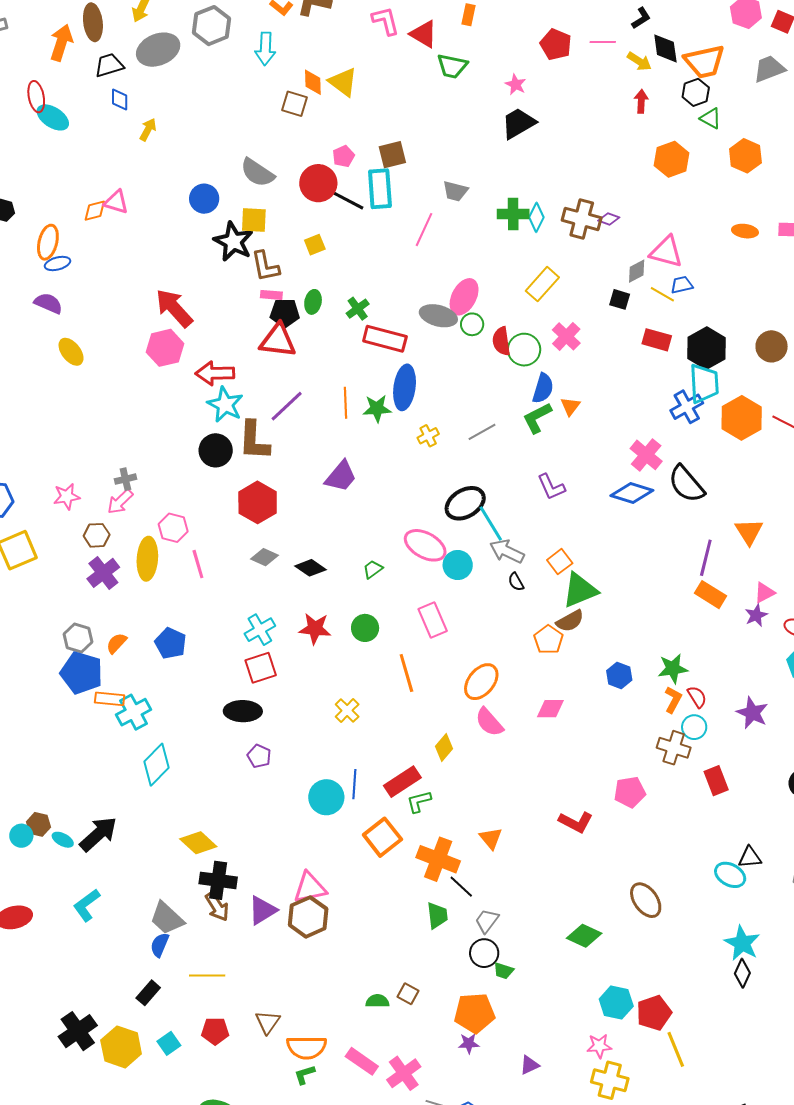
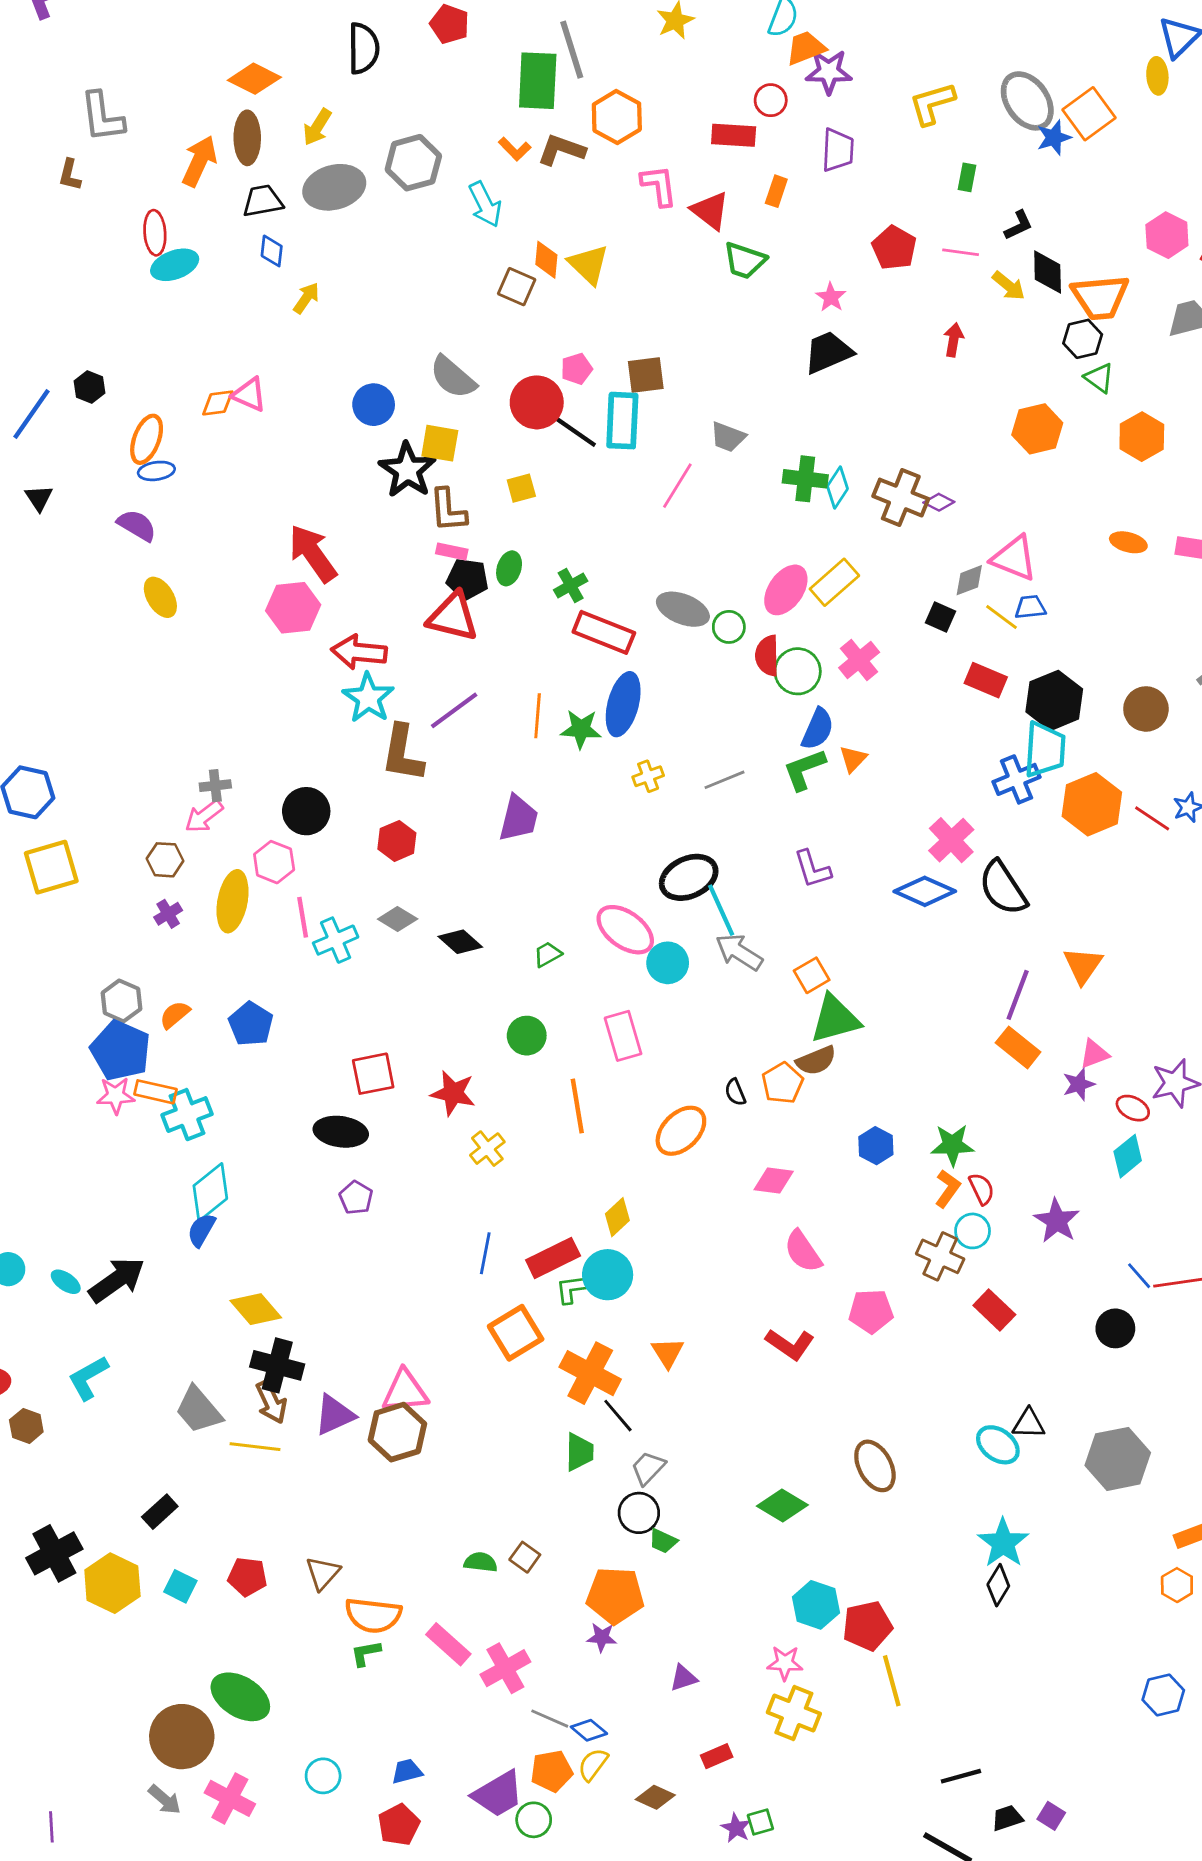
cyan arrow: (265, 49) -> (485, 204), turned -36
red arrow: (641, 101) -> (954, 340), moved
cyan ellipse: (53, 117) -> (175, 265), turned -60
pink ellipse: (464, 297) -> (786, 590), moved
black circle: (216, 450) -> (306, 811), moved
purple trapezoid: (341, 476) -> (519, 818), turned -33
pink star: (67, 496) -> (116, 1096), moved
red hexagon: (258, 502) -> (397, 841), size x0.7
purple cross: (103, 573) -> (168, 914), size x0.6
black semicircle: (516, 582) -> (735, 1092), moved
red star: (315, 629) -> (453, 1093), moved
cyan cross: (260, 630) -> (336, 940), moved
pink semicircle: (489, 722) -> (803, 1251), moved
red rectangle: (716, 781) -> (994, 1310), turned -32
cyan circle: (326, 797) -> (608, 1275), moved
brown hexagon: (39, 824) -> (26, 1426), moved
blue semicircle: (160, 945) -> (201, 1230), moved
yellow line: (207, 975) -> (255, 1447), moved
cyan square: (169, 1043) -> (180, 1586), turned -35

